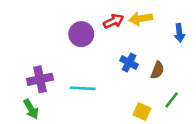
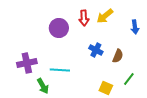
yellow arrow: (141, 19) -> (105, 16), turned -30
red arrow: (114, 21) -> (84, 18), turned 112
green arrow: (31, 109) -> (43, 86), moved

